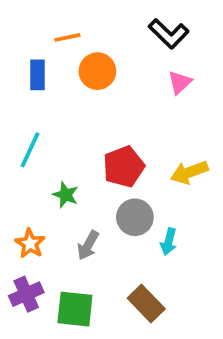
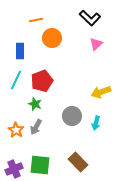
blue rectangle: (37, 75) -> (20, 51), moved
red pentagon: (124, 167) -> (42, 81), moved
cyan arrow: (169, 242) -> (96, 123), moved
gray arrow: (88, 245) -> (36, 127), moved
purple cross: (26, 294) -> (14, 169), moved

